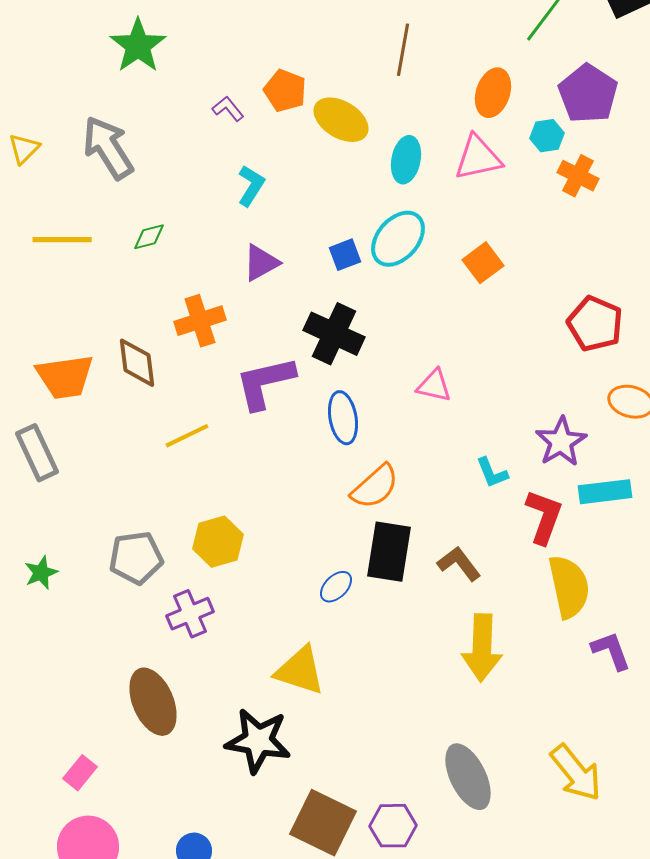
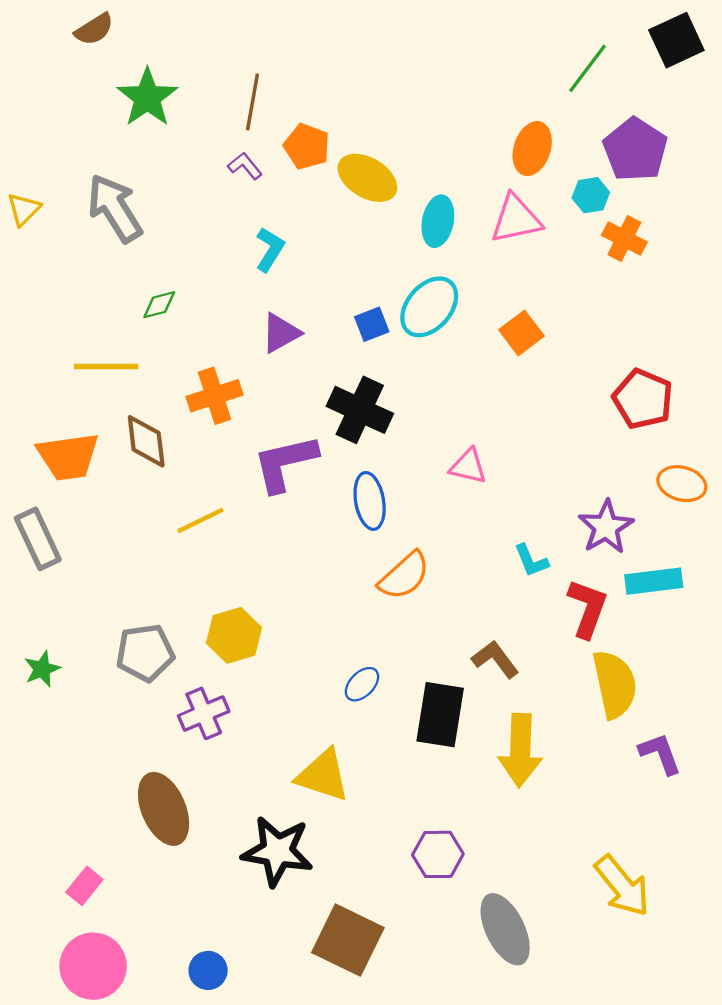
brown line: (403, 50) -> (252, 102), moved
yellow line: (62, 240) -> (106, 366), moved
black rectangle: (389, 552) -> (440, 715), moved
gray ellipse: (468, 777) -> (505, 929), moved
purple hexagon: (393, 826) -> (438, 854), moved

